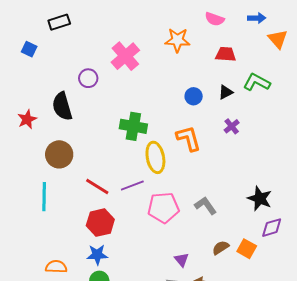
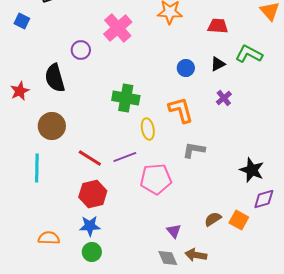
yellow ellipse: (155, 157) -> (148, 129), size x0.7
gray L-shape: (206, 206) -> (194, 150), moved, turned -45

